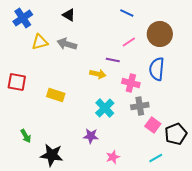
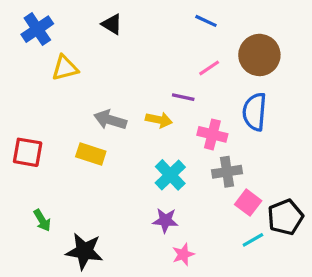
gray arrow: (67, 44) -> (110, 120), moved
red square: (17, 82) -> (28, 152), moved
purple star: (91, 136) -> (165, 220), moved
cyan line: (156, 158) -> (253, 240), moved

